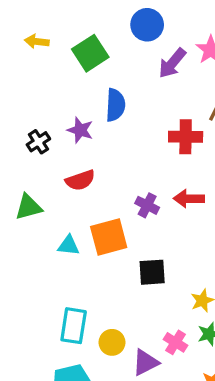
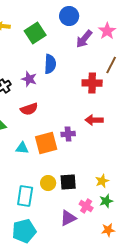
purple cross: (147, 205) -> (68, 134), moved, turned -32
black square: (152, 272) -> (68, 182), moved
yellow circle: (112, 342) -> (48, 183), moved

